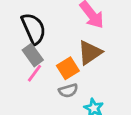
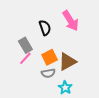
black semicircle: (34, 29) -> (45, 28), moved, size x0.7
brown triangle: (90, 52) -> (67, 62), moved

